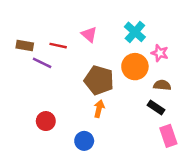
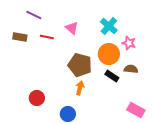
purple line: (42, 63) -> (34, 15), moved
black rectangle: (156, 107) -> (112, 76), moved
pink rectangle: (168, 136) -> (136, 110), turned -42

